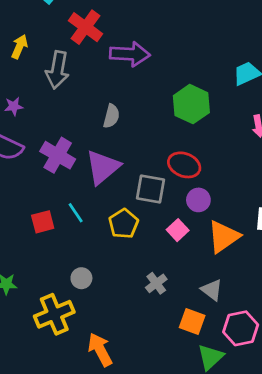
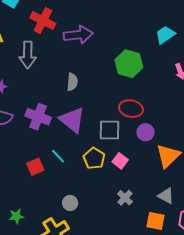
purple triangle: (103, 167) -> (72, 120), turned -32
pink square: (178, 230) -> (120, 161), moved

